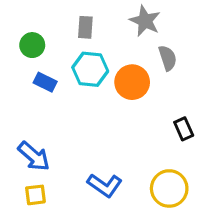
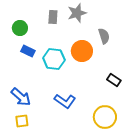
gray star: (145, 21) -> (77, 13), moved, turned 30
cyan hexagon: (90, 69) -> (54, 59), moved
black rectangle: (184, 129) -> (114, 80), turned -32
blue L-shape: (105, 185) -> (65, 101), moved

